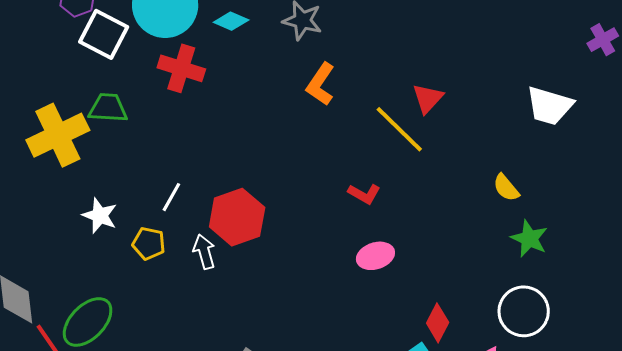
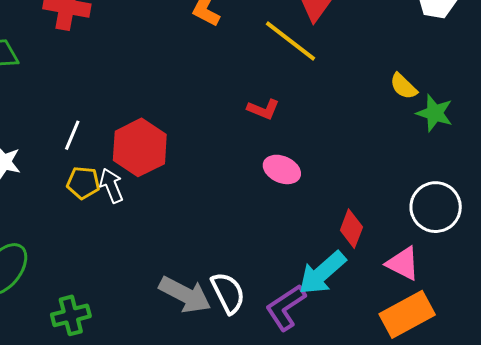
green star: (529, 239) -> (435, 113), moved
yellow pentagon: (149, 243) -> (83, 183), moved
pink ellipse: (375, 256) -> (282, 169), turned 48

